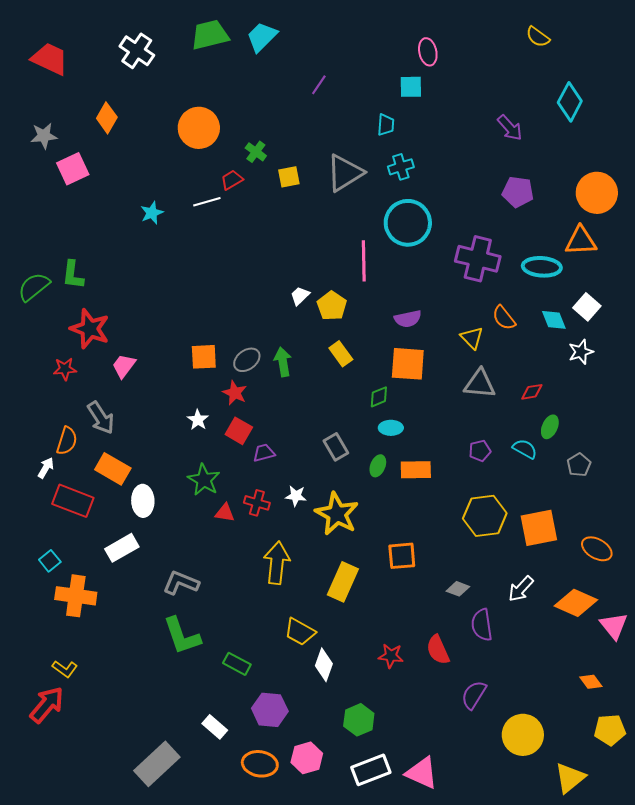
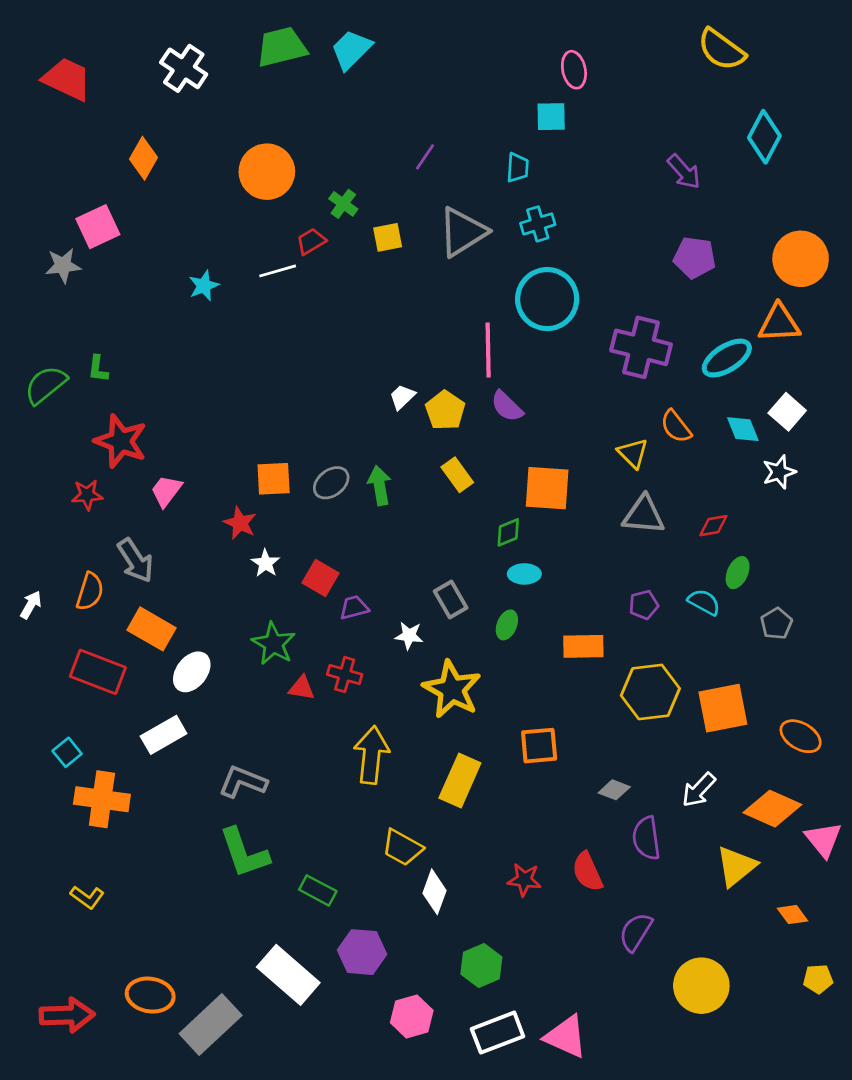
yellow semicircle: (538, 37) -> (721, 50), size x1.5
purple line: (319, 85) -> (425, 157), moved
gray star: (44, 136) -> (63, 266), moved
cyan ellipse: (542, 267) -> (727, 358), turned -36
green L-shape: (73, 275) -> (98, 369), size x0.7
purple semicircle: (408, 319) -> (507, 406), moved, turned 56
red star: (235, 393) -> (240, 523), moved
white arrow: (46, 468) -> (31, 605), moved
orange rectangle: (416, 470) -> (583, 646), moved
white star: (296, 496) -> (409, 636), moved
white ellipse: (143, 501) -> (192, 672), turned 40
red arrow: (47, 705) -> (67, 1015), moved, turned 48
white rectangle: (215, 727) -> (288, 975), size x1.8
yellow pentagon: (610, 730) -> (818, 979), size x0.7
orange ellipse: (260, 764) -> (150, 995), moved
yellow triangle: (570, 778) -> (736, 866), moved

